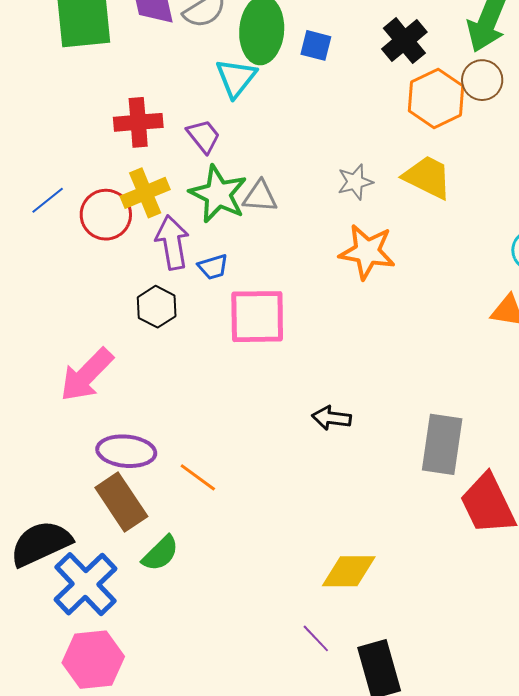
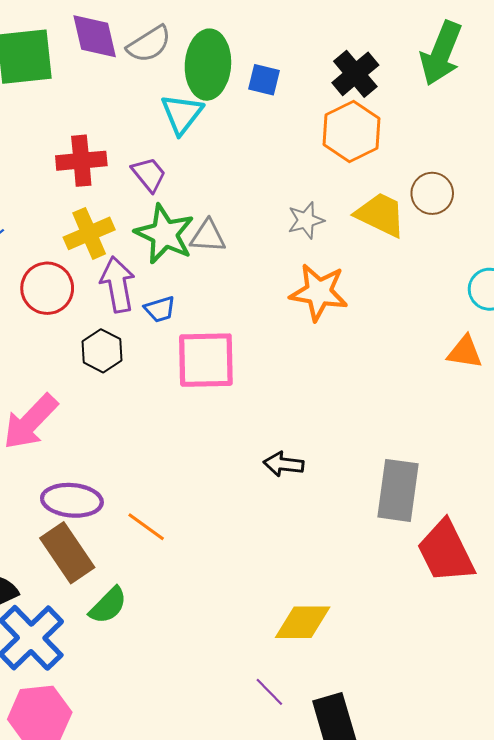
brown circle: (482, 80) -> (432, 193), moved
orange hexagon: (436, 98) -> (351, 132), moved
red circle: (106, 215) -> (47, 288), moved

